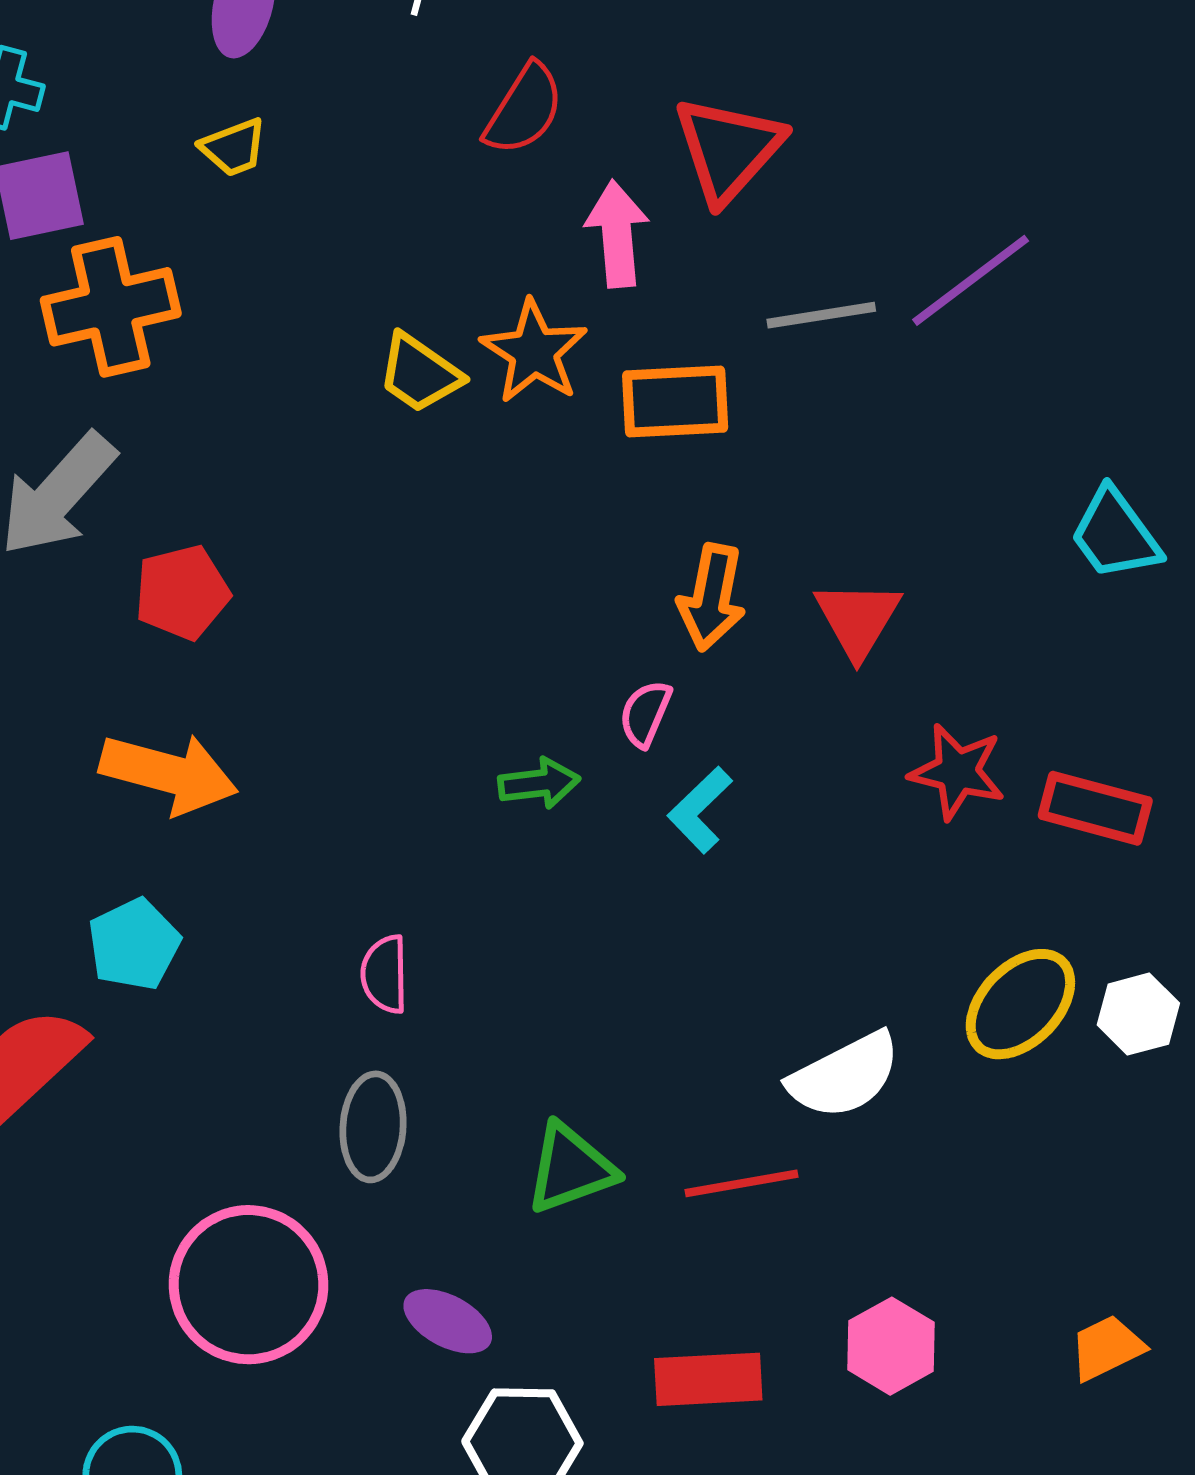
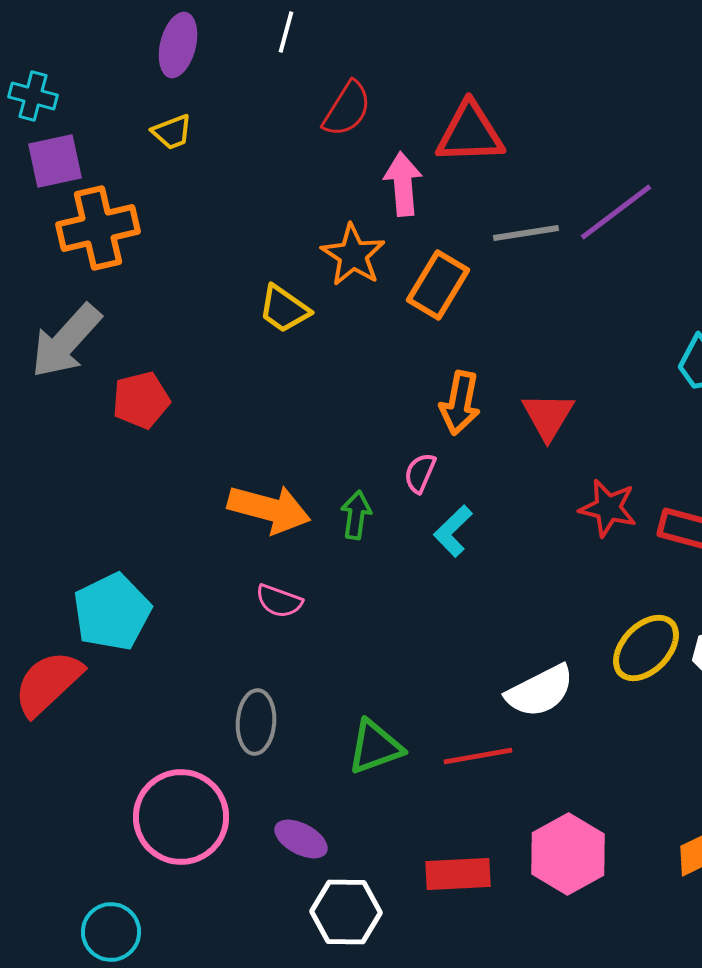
red triangle: (728, 149) -> (470, 133), turned 46
yellow trapezoid: (419, 373) -> (284, 309), moved
orange rectangle: (675, 401) -> (438, 285), turned -56
orange arrow: (169, 773) -> (269, 509), moved
green arrow: (539, 783) -> (356, 515), turned -75
cyan pentagon: (134, 944) -> (112, 612), size x1.4
pink semicircle: (385, 974) -> (279, 601), moved, turned -69
pink hexagon: (891, 1346) -> (568, 854), size x1.4

